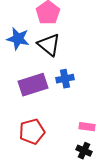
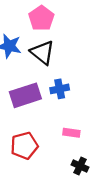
pink rectangle: (87, 127) -> (71, 133), moved

